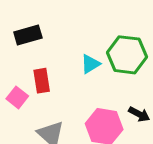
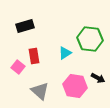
cyan triangle: (90, 64) -> (65, 53), moved

